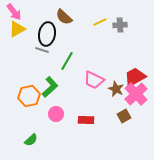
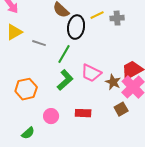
yellow triangle: (17, 29) -> (14, 32), moved
black ellipse: (47, 34) -> (76, 27), moved
green L-shape: (50, 87) -> (65, 80), moved
pink circle: (56, 114) -> (51, 116), moved

